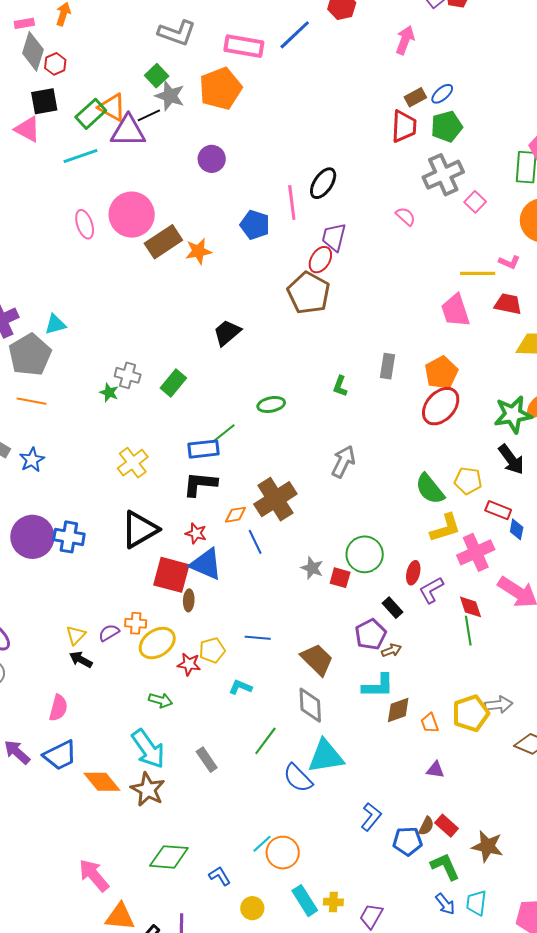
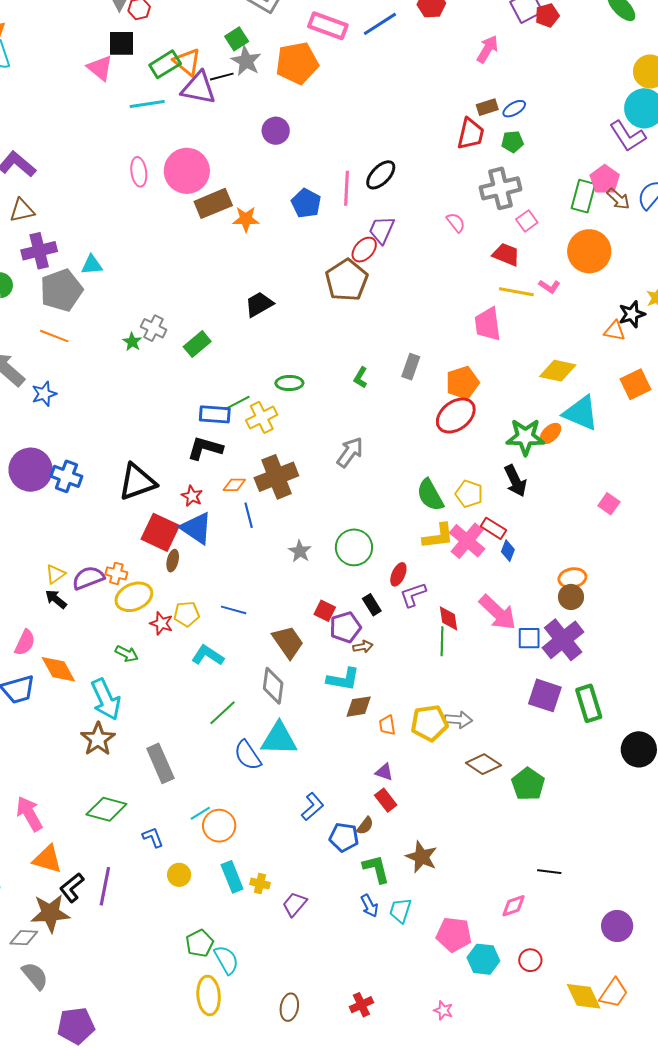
green pentagon: (447, 126) -> (513, 142), size x0.7
red trapezoid: (508, 304) -> (506, 255), moved
yellow cross: (133, 463) -> (262, 417), moved
pink cross: (476, 552) -> (467, 541), moved, turned -36
red square: (340, 578) -> (325, 611), moved
purple semicircle: (109, 633) -> (88, 578), size x1.5
cyan L-shape: (240, 687) -> (208, 655), size x1.4
gray rectangle: (207, 760) -> (160, 763), moved, size x1.5
orange diamond: (102, 782) -> (58, 669), moved
red rectangle: (447, 826) -> (386, 800), moved

